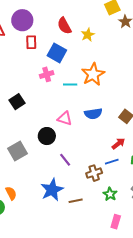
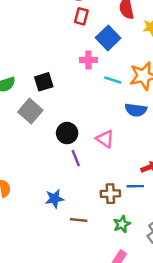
blue semicircle: (93, 114) -> (136, 110), moved
pink triangle: (65, 118) -> (105, 139), moved
gray square: (18, 151) -> (30, 111), moved, turned -36
purple line: (65, 160) -> (76, 158), moved
blue star: (52, 190) -> (54, 199), size x0.7

